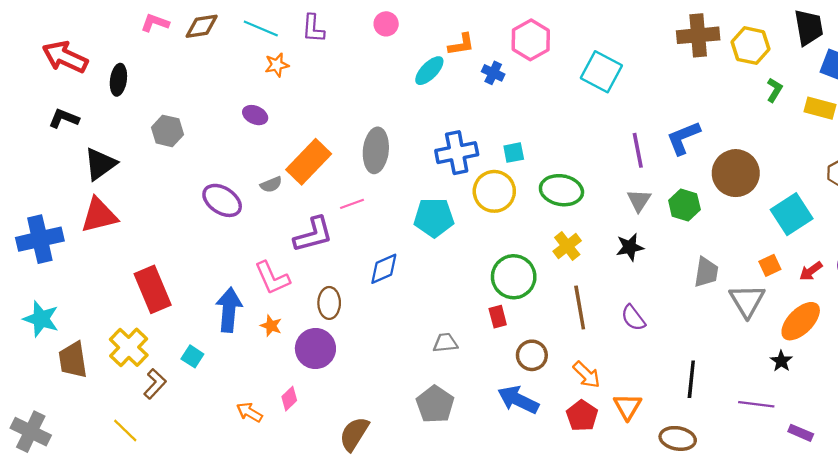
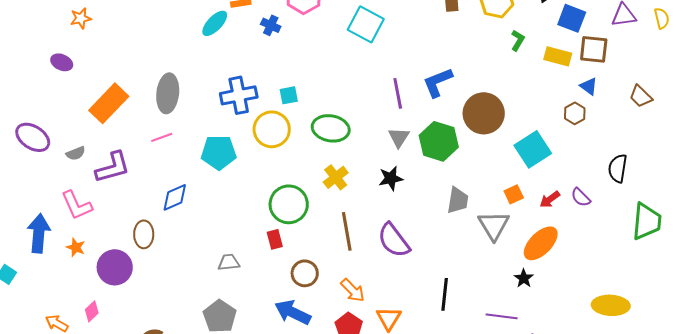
gray semicircle: (271, 184) -> (76, 153), moved
pink line: (352, 204) -> (162, 137), moved
green hexagon: (684, 205) -> (439, 141), size x1.4
brown ellipse: (329, 303) -> (144, 234), moved
purple semicircle: (633, 318) -> (394, 240), size x1.5

